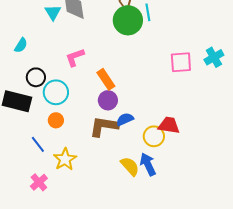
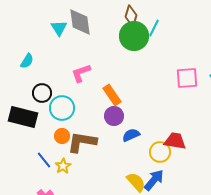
cyan line: (148, 12) -> (154, 28), turned 36
brown L-shape: (104, 126) -> (82, 142), moved
yellow star: (65, 159) -> (63, 166), moved, size x0.7
blue arrow: (148, 164) -> (154, 180), turned 65

